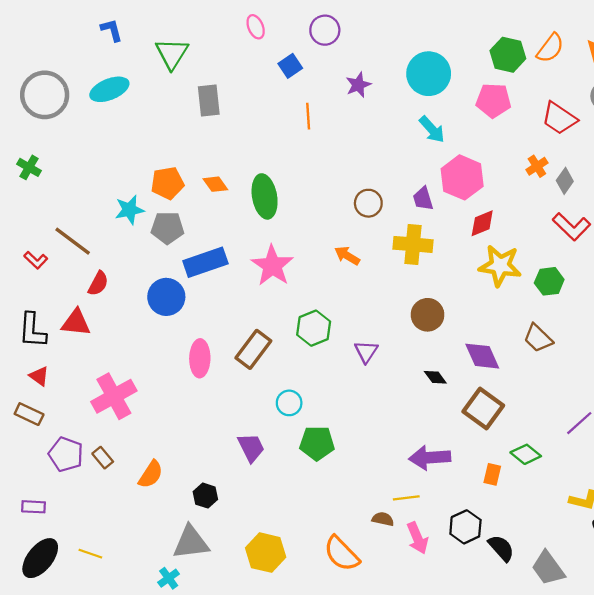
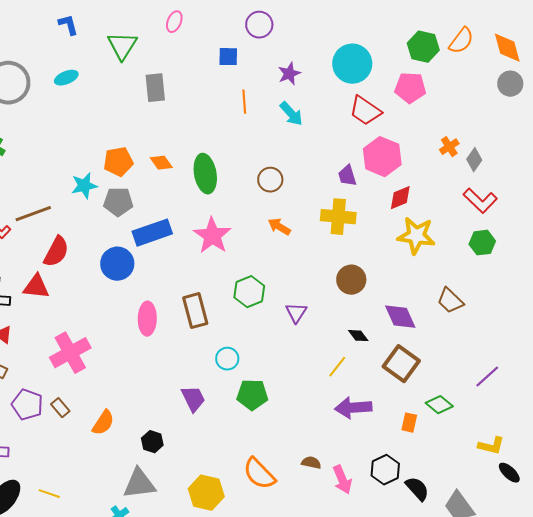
pink ellipse: (256, 27) -> (174, 22), moved, turned 45
blue square: (290, 66) -> (228, 57), turned 35
cyan ellipse: (109, 89) -> (66, 78), size x0.7
red trapezoid: (559, 118) -> (365, 111), moved
cyan arrow: (432, 129) -> (291, 114), moved
brown circle: (368, 203) -> (270, 180), moved
brown line: (73, 241) -> (33, 214), turned -57
green hexagon: (549, 281) -> (482, 243), moved
red semicircle: (98, 284) -> (56, 252), size x1.4
brown rectangle: (253, 349) -> (195, 311), turned -52
yellow line: (406, 498) -> (337, 367), moved, turned -45
orange semicircle: (342, 554) -> (259, 474), moved

